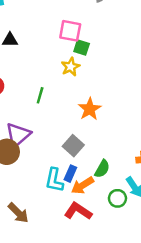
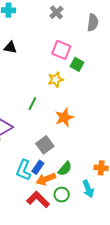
green square: (82, 48) -> (77, 64), moved
green line: (40, 95) -> (32, 104), moved
green circle: (117, 198) -> (62, 195), moved

